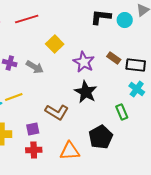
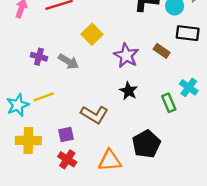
black rectangle: (136, 65) -> (188, 33), moved
black star: (86, 92) -> (129, 91), size x0.7
green rectangle: (122, 112) -> (169, 103), moved
red cross: (34, 150) -> (67, 159), turned 35

